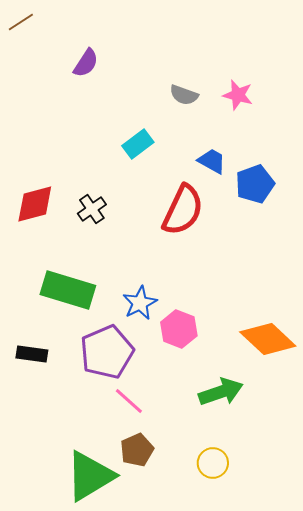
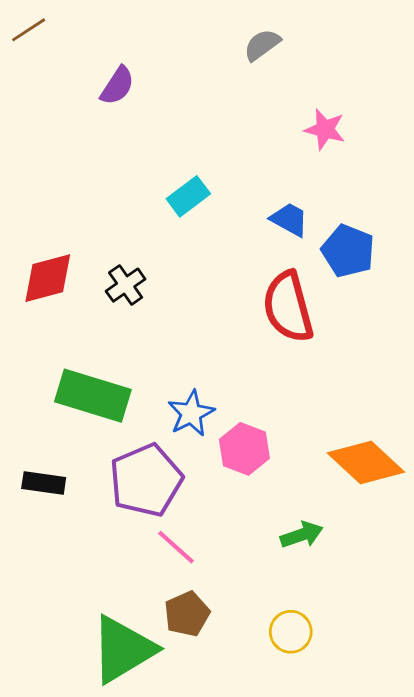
gray semicircle: (184, 95) -> (262, 45), moved, turned 124
blue pentagon: (255, 184) -> (348, 251), turned -30
red semicircle: (183, 210) -> (288, 307), moved, turned 140
green arrow: (221, 392) -> (302, 535), size x0.7

